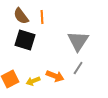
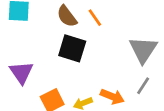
orange line: (42, 17) -> (95, 18), turned -32

